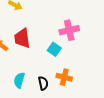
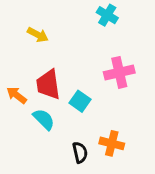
cyan square: (54, 49) -> (80, 101), moved
cyan semicircle: (19, 80) -> (44, 119), moved, turned 119

